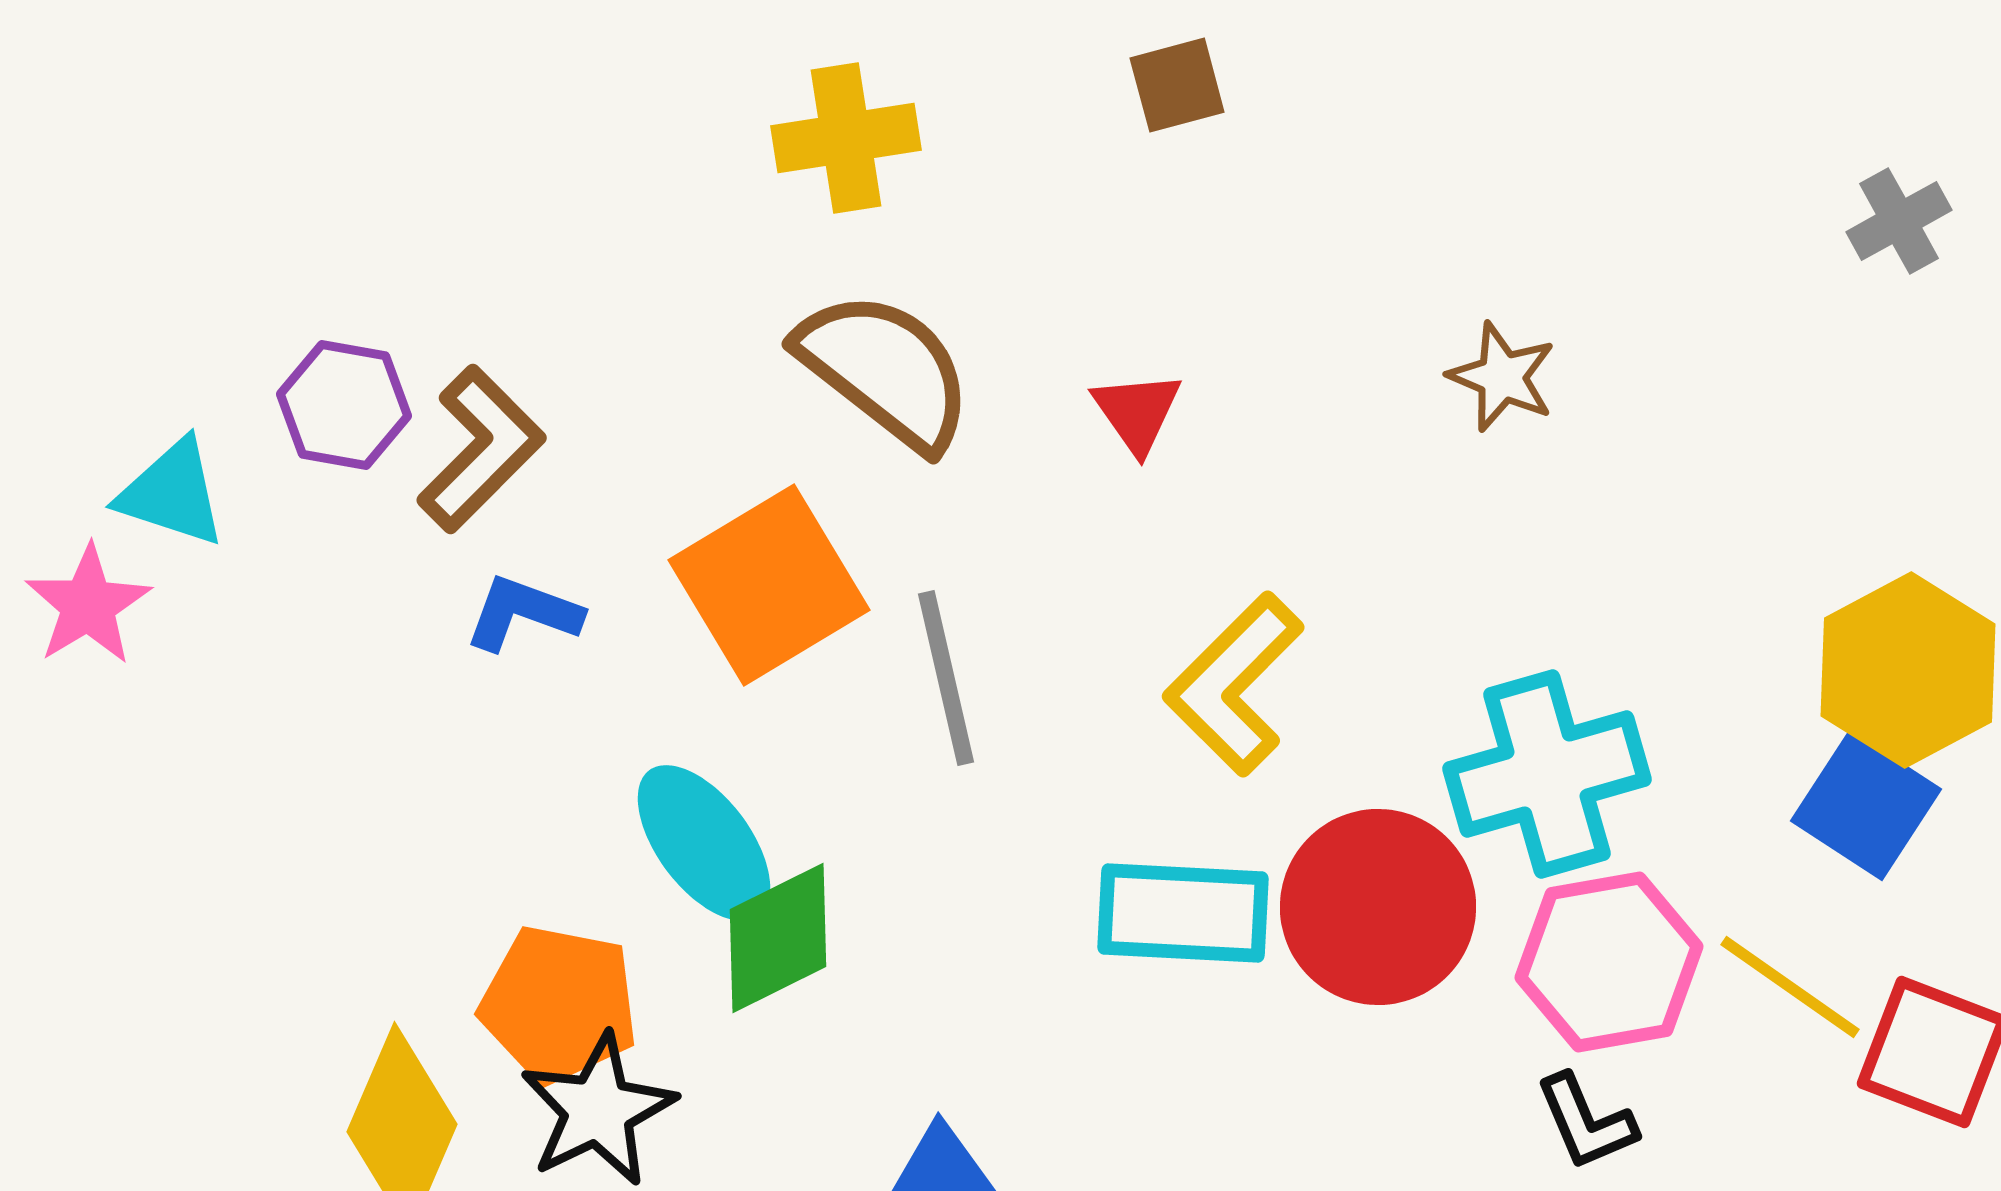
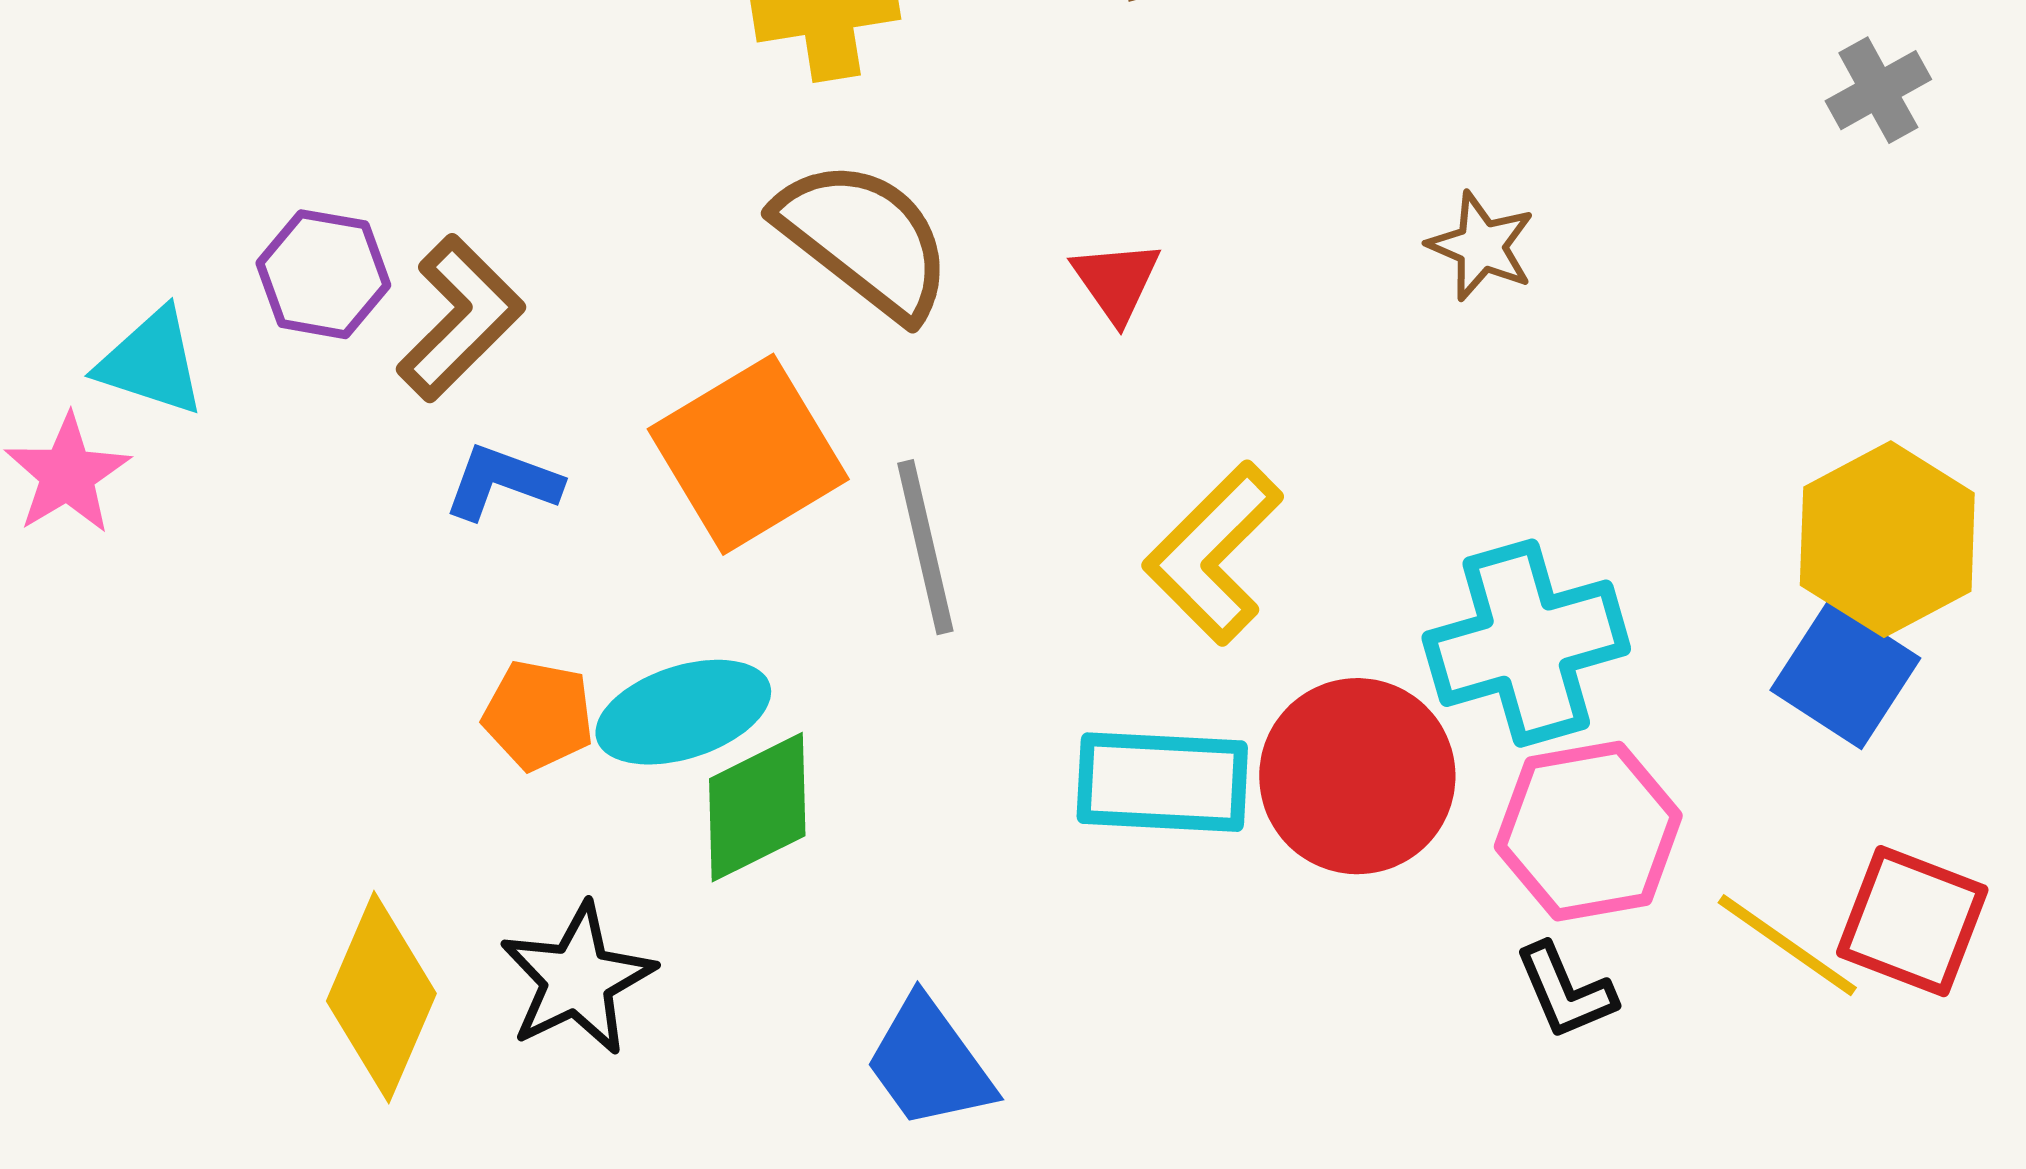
cyan ellipse: (704, 843) -> (683, 712), turned -71
yellow line: (1790, 987) -> (1787, 945), moved
orange pentagon: (559, 1004) -> (538, 715), moved, size x0.7

